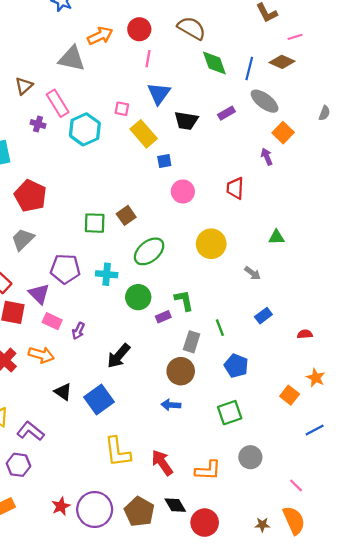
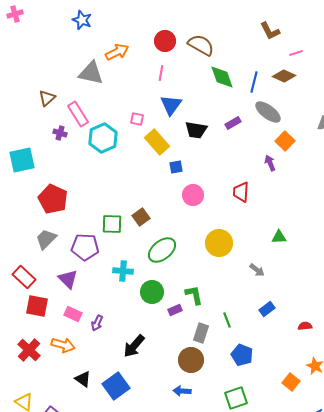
red circle: (139, 29) -> (165, 41), moved
purple pentagon: (65, 269) -> (85, 247), moved
purple triangle: (39, 294) -> (68, 279), moved

